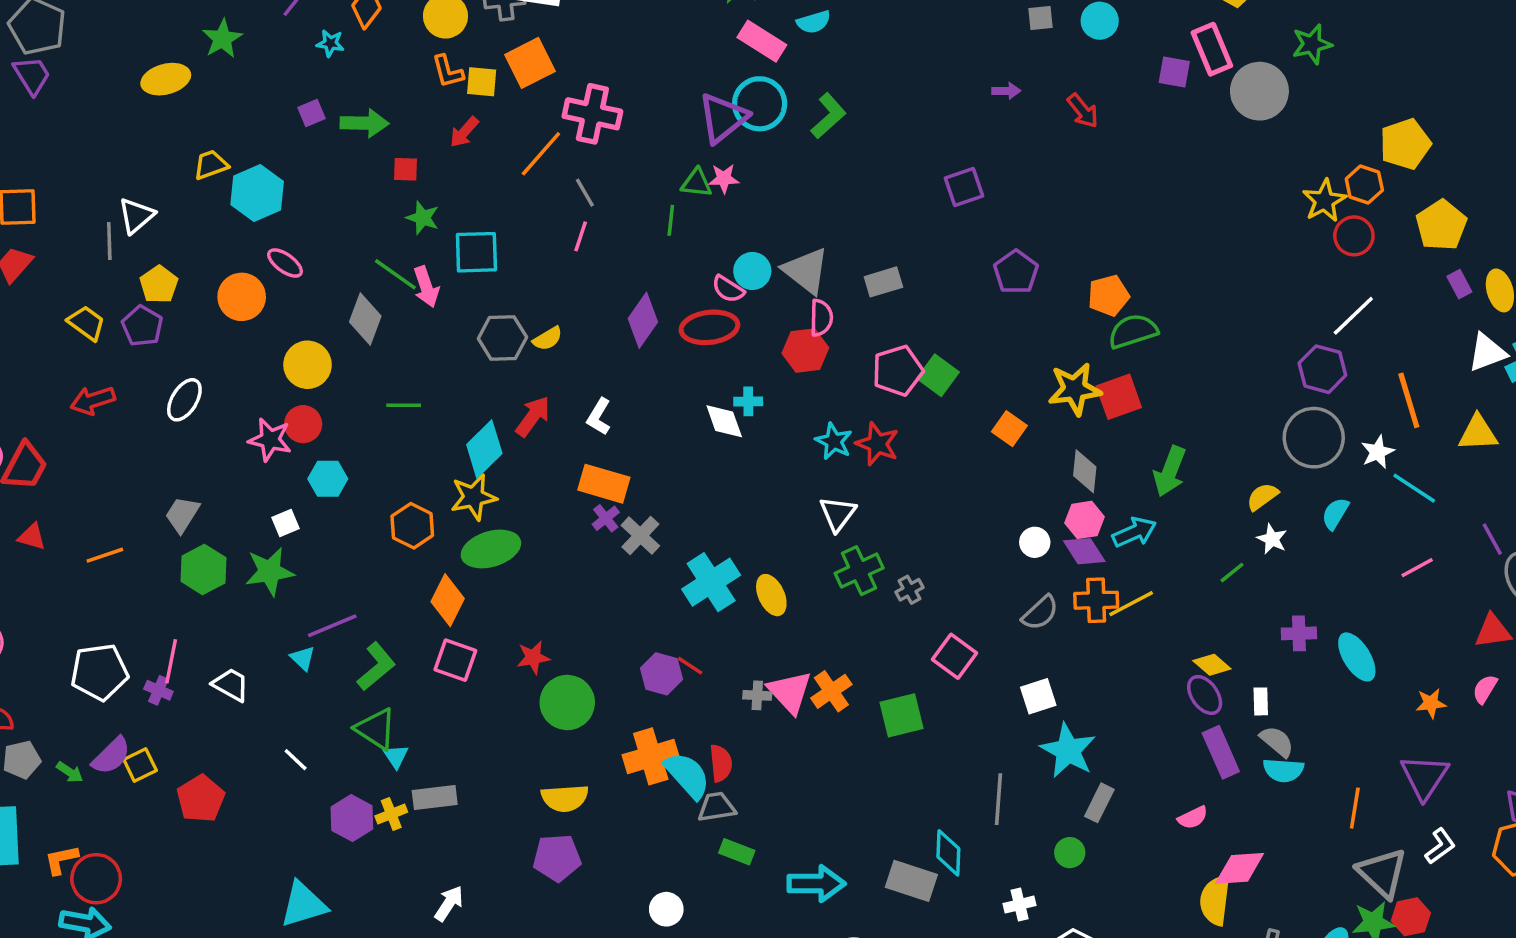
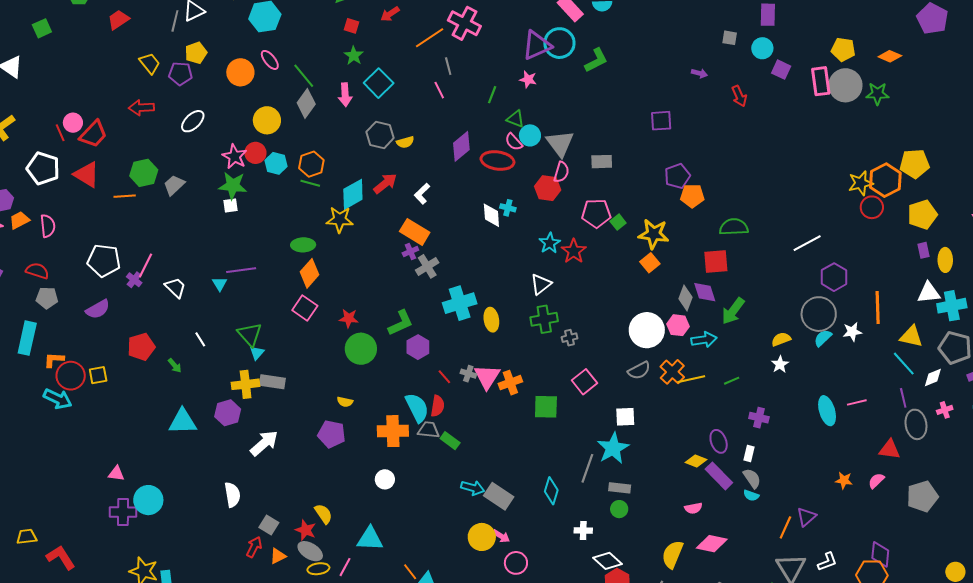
purple square: (1174, 72) -> (781, 70), moved
gray circle: (1259, 91) -> (845, 85), moved
green triangle: (697, 183) -> (516, 119), moved
orange hexagon: (1364, 185) -> (885, 180), size x1.5
pink line: (581, 236) -> (439, 90), turned -60
cyan square: (476, 252) -> (379, 83), turned 32
green line: (395, 274) -> (304, 76), moved
orange pentagon: (1109, 295) -> (692, 196), moved
white line: (1353, 316) -> (807, 243), moved
purple pentagon: (142, 326) -> (180, 74), turned 30
green square: (938, 375) -> (618, 222), size x0.7
yellow star: (1075, 389) -> (654, 234), moved
green line: (404, 405) -> (310, 183), moved
cyan hexagon: (328, 479) -> (276, 163), moved
cyan line: (1414, 488) -> (904, 364), moved
cyan semicircle: (1335, 514) -> (823, 338), moved
orange hexagon: (412, 526) -> (311, 164), moved
red triangle: (32, 537) -> (87, 175), size x1.6
white circle: (1035, 542) -> (647, 330), size x2.0
green ellipse: (491, 549) -> (303, 245), moved, size x0.7
purple diamond: (1084, 551) -> (705, 292), moved
green hexagon: (203, 570) -> (144, 173), moved
green star: (270, 571) -> (233, 186), moved
green line: (1232, 573) -> (732, 381), moved
orange cross: (1096, 600) -> (672, 372), turned 30
purple cross: (1299, 633) -> (759, 418), moved
cyan ellipse: (1357, 657) -> (827, 411), moved
yellow diamond: (1212, 665) -> (696, 461), moved, turned -35
green L-shape: (376, 666) -> (401, 323), moved
red line: (690, 666) -> (444, 377), moved
cyan star: (1068, 750) -> (613, 448), moved
purple rectangle: (1221, 752) -> (719, 476), turned -36
orange cross: (651, 756) -> (393, 431), moved
yellow square: (140, 765) -> (98, 375), moved
cyan semicircle: (1283, 770) -> (751, 495), size x0.7
green arrow: (70, 772) -> (175, 366), moved
purple triangle: (1424, 777) -> (806, 517), moved, size x0.7
yellow semicircle: (565, 798) -> (345, 402), size x0.6
gray rectangle: (1099, 803) -> (620, 488), moved, turned 55
yellow cross: (391, 814) -> (246, 384), size x1.5
purple hexagon: (352, 818) -> (228, 413), moved
green rectangle: (737, 852) -> (450, 441), moved
gray rectangle: (911, 881) -> (499, 496), moved
cyan arrow: (816, 884) -> (473, 488), size x0.7
yellow semicircle: (1215, 900) -> (672, 554), moved
white arrow: (449, 904) -> (264, 443), size x1.4

